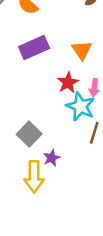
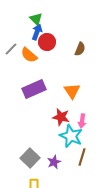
red star: (68, 83) -> (61, 117), turned -30
purple star: (52, 158) -> (54, 162), moved

